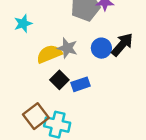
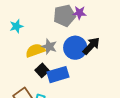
blue circle: (101, 48) -> (75, 48), size x1.5
blue rectangle: (81, 84) -> (58, 75), size x1.5

